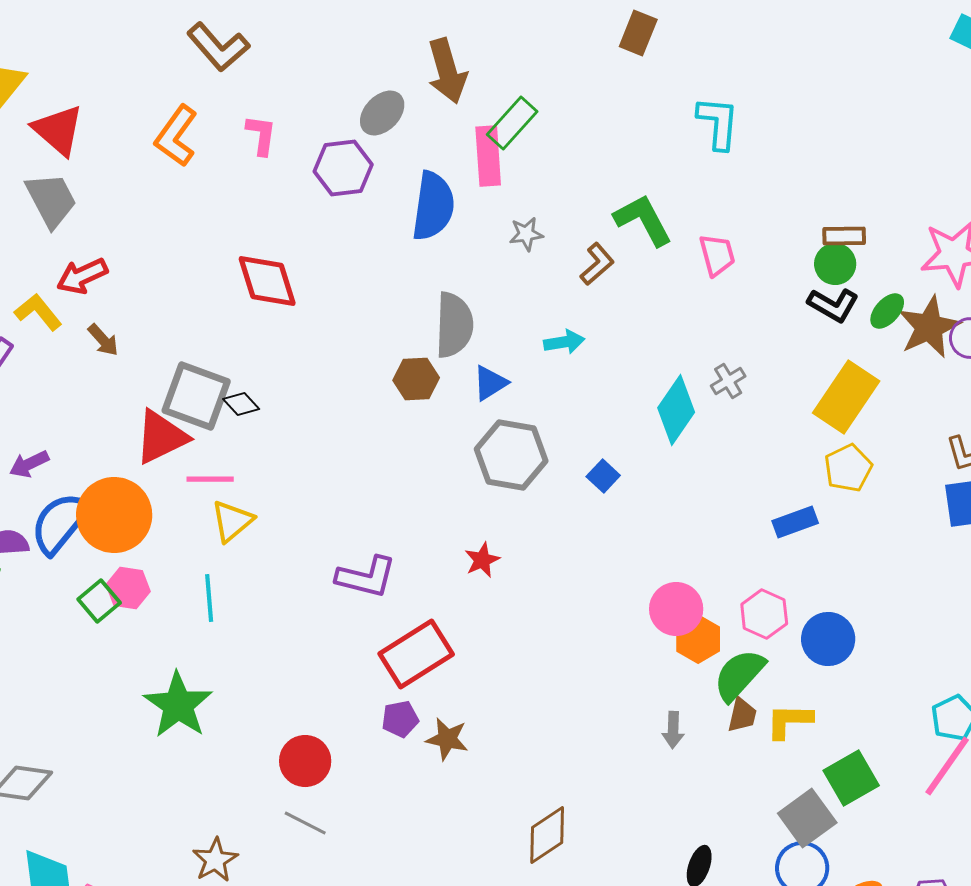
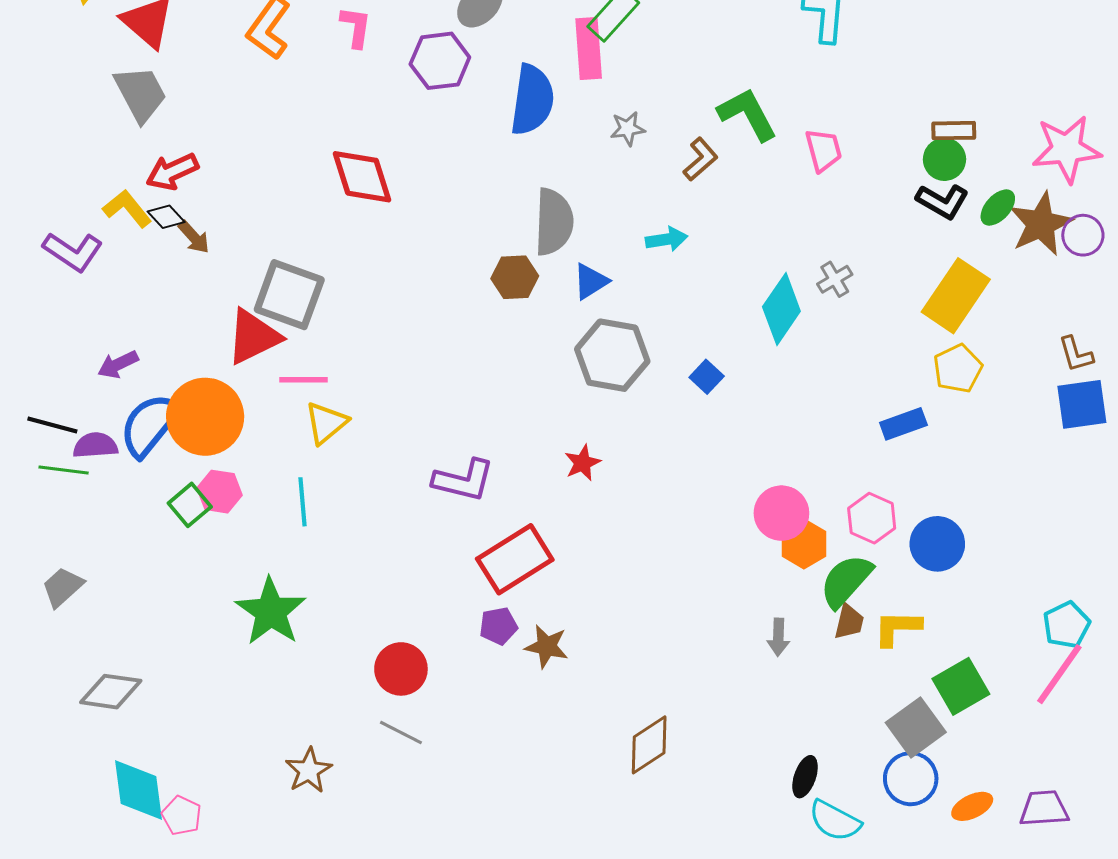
black diamond: (241, 404) -> (166, 217), moved

